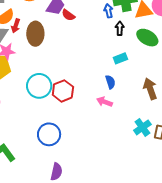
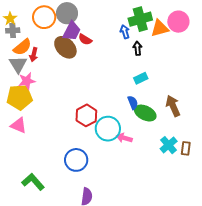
brown ellipse: (35, 34) -> (65, 47), moved, turned -40
green ellipse: (147, 38) -> (145, 113), moved
cyan circle: (39, 86) -> (108, 129), moved
pink arrow: (104, 102) -> (124, 138), moved

